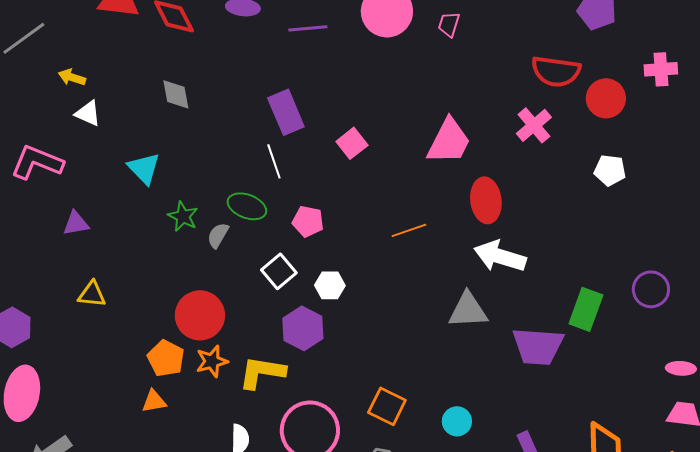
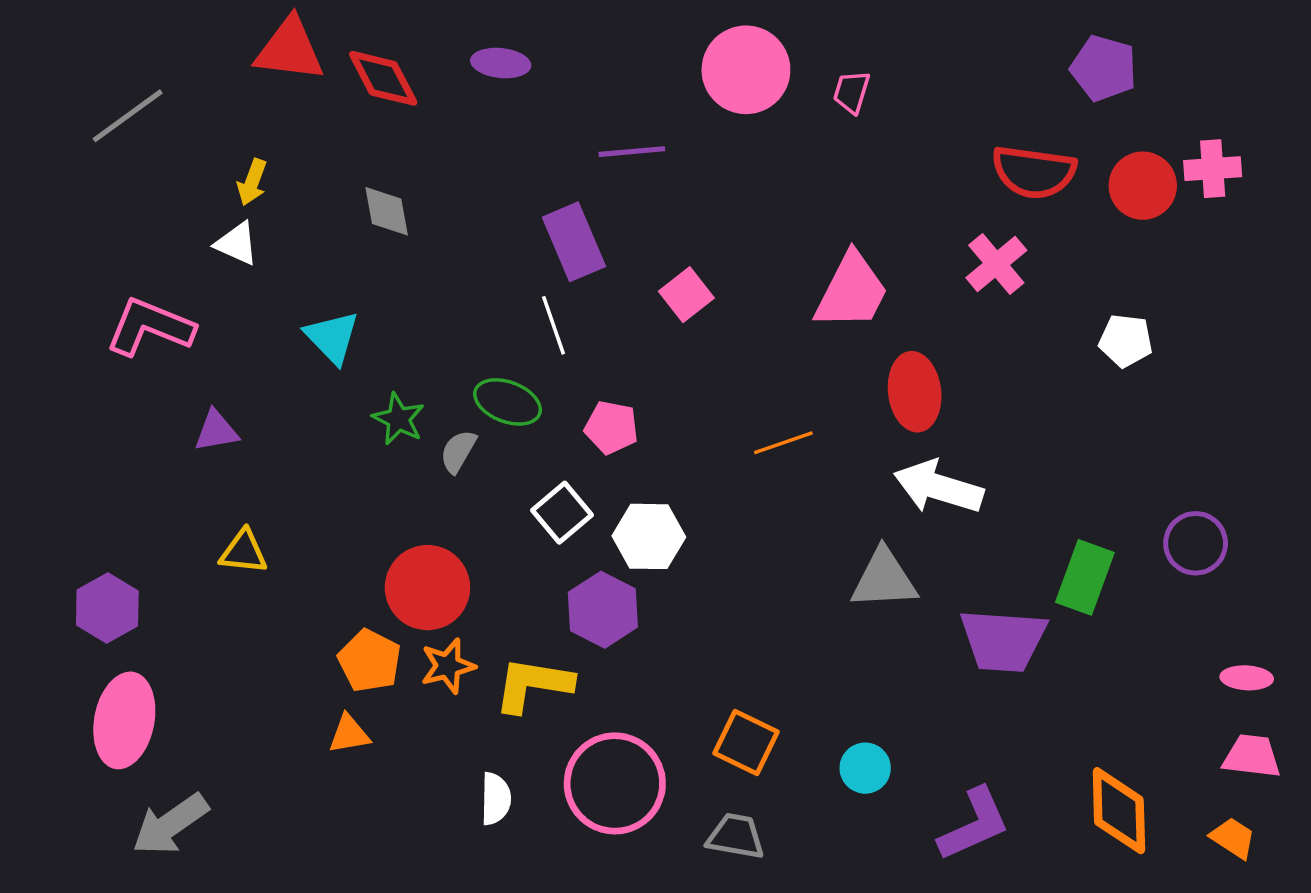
purple line: (308, 28) -> (632, 152), moved
yellow arrow: (72, 77) -> (252, 182), moved, turned -88
red circle: (606, 98) -> (1143, 186), moved
white hexagon: (330, 285) -> (649, 536), size x1.4

